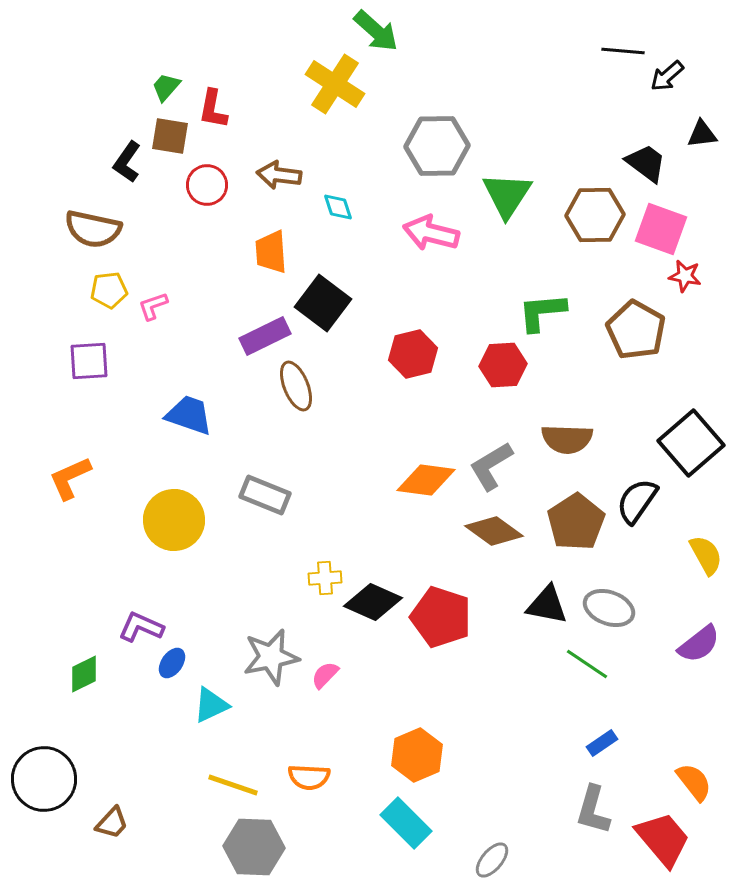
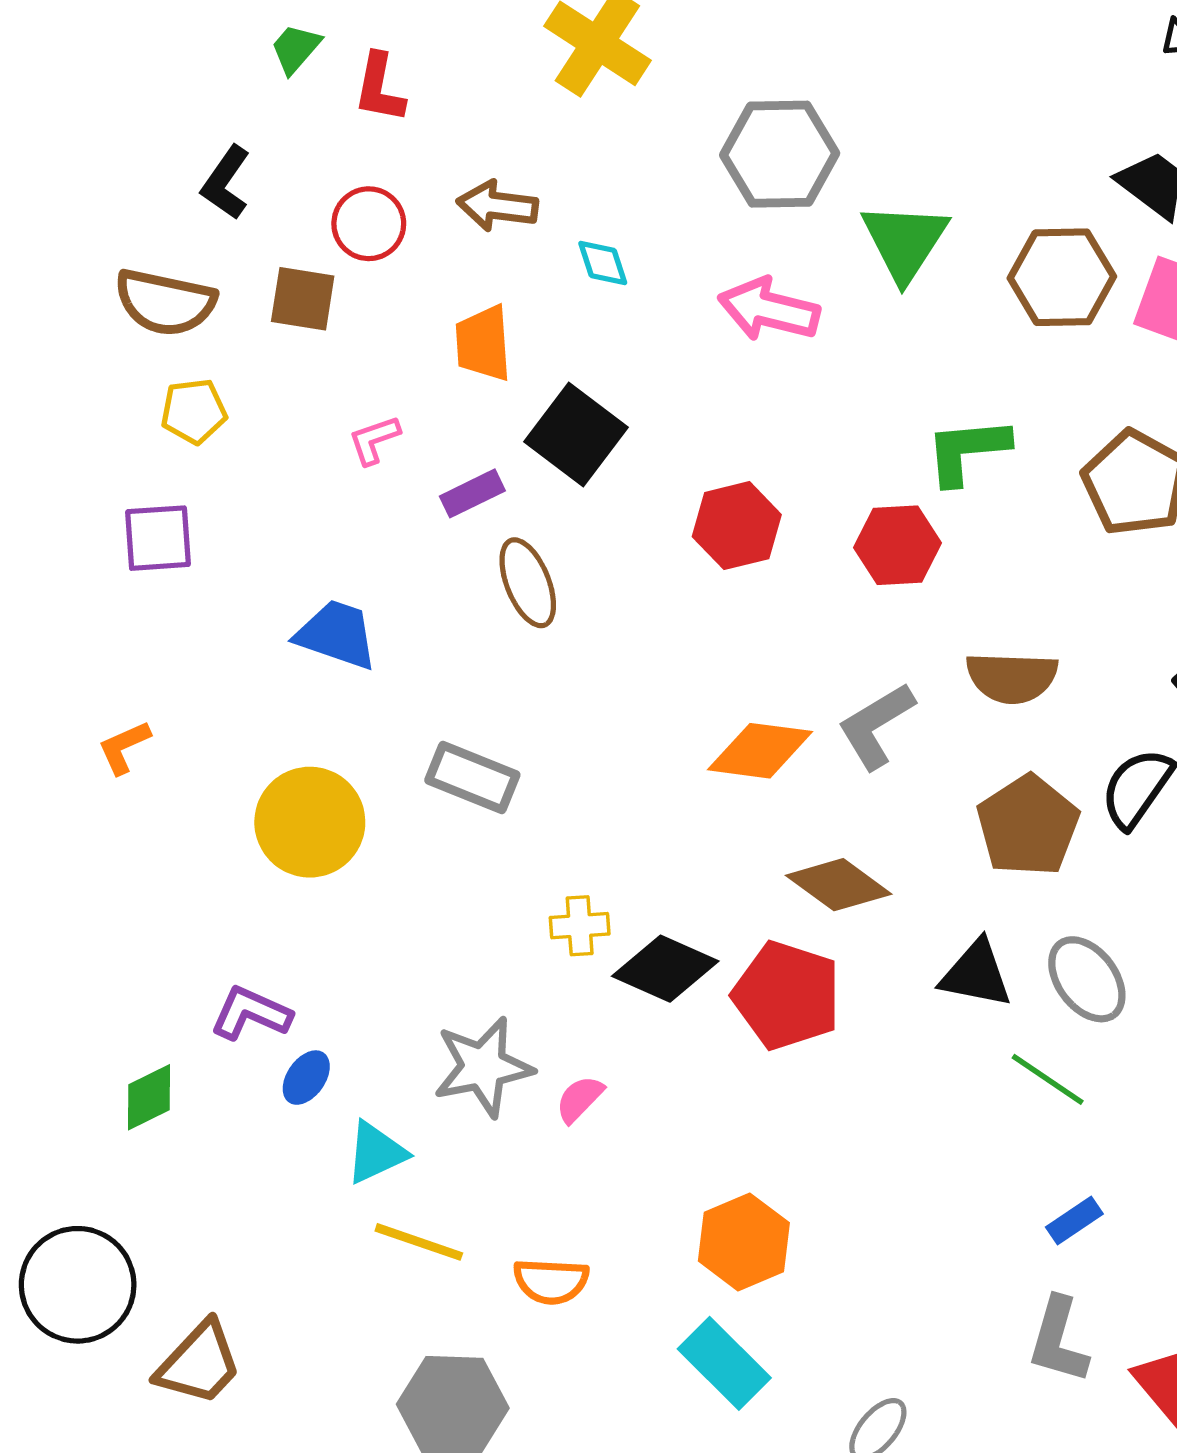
brown square: (170, 136) -> (303, 299), moved
pink L-shape: (153, 306) -> (374, 440), moved
purple rectangle: (265, 336) -> (472, 493), size x0.7
orange L-shape: (70, 478) -> (124, 747), size x0.7
brown diamond: (494, 531) -> (839, 885), moved
gray ellipse: (609, 608) -> (1087, 979), turned 33
yellow line: (233, 785) -> (419, 1242), moved
brown trapezoid: (112, 823) -> (199, 1363), size x1.5

